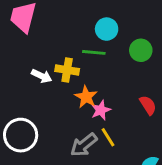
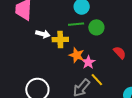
green circle: (141, 50) -> (96, 27), moved
white arrow: (42, 76) -> (43, 34), moved

